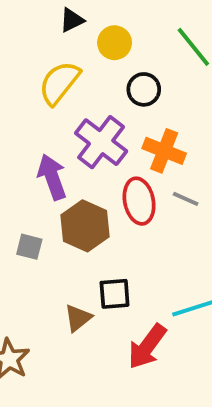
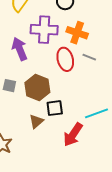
purple cross: (101, 142) -> (44, 30), turned -32
brown hexagon: (85, 226) -> (37, 87), moved

